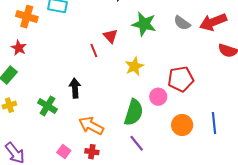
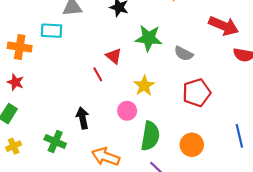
red arrow: (213, 22) -> (224, 26), turned -128
gray semicircle: (182, 23) -> (184, 54), moved
pink circle: (158, 97) -> (127, 111), moved
orange circle: (182, 125) -> (192, 145), moved

